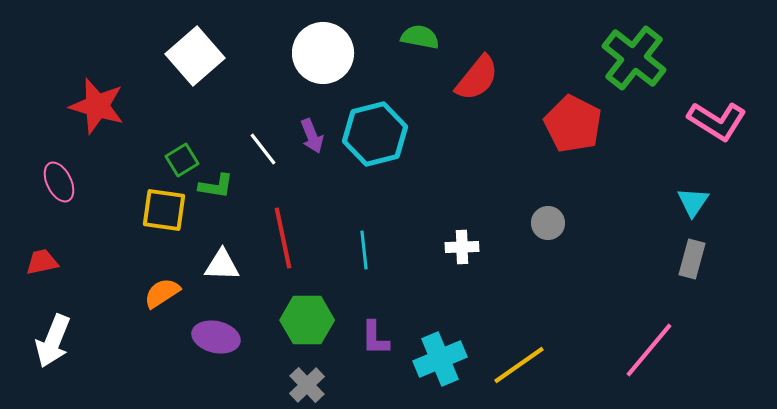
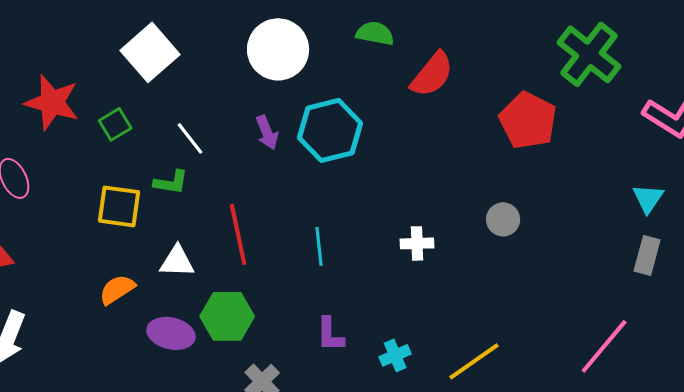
white line: (263, 149) -> (190, 138), moved
green square: (182, 160) -> (115, 124), moved
green hexagon: (307, 320) -> (227, 316), moved
cyan cross: (440, 359) -> (395, 355), size x0.6

